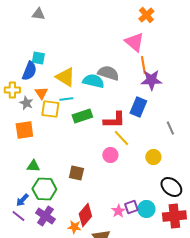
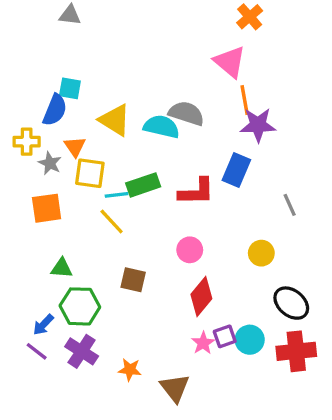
cyan line: (66, 99) -> (117, 195), moved
yellow line: (121, 138) -> (112, 222), moved
red diamond: (85, 215) -> (201, 296), moved

